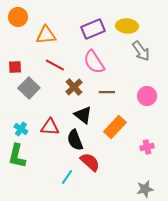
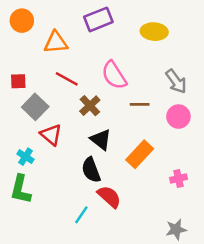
purple rectangle: (93, 29) -> (98, 19), moved
gray arrow: (141, 51) -> (176, 81), moved
brown line: (107, 92) -> (140, 104), moved
red triangle: (50, 127) -> (51, 135), moved, turned 36

